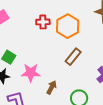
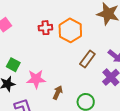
brown rectangle: (73, 57) -> (87, 59), moved

